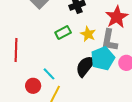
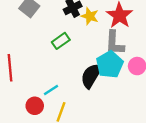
yellow star: (88, 34) -> (90, 16), moved
cyan line: (49, 74) -> (51, 90), turned -72

